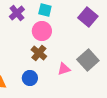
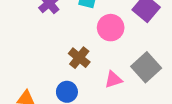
pink circle: (42, 31) -> (111, 28), moved

